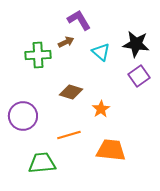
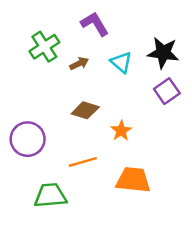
brown arrow: (66, 42) -> (79, 64), moved
green cross: (38, 55) -> (44, 47), moved, turned -30

